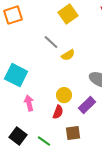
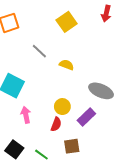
gray line: (51, 42) -> (39, 51), moved
yellow semicircle: (68, 55) -> (67, 65), turned -128

